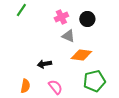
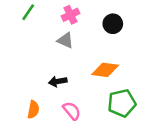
pink cross: (61, 17) -> (70, 15), moved
gray triangle: (68, 36) -> (65, 40), moved

